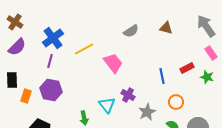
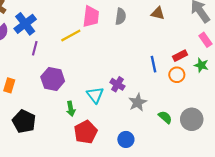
gray semicircle: (131, 31) -> (121, 16), turned -49
blue cross: (53, 38) -> (25, 24), moved
pink trapezoid: (113, 63) -> (91, 16), moved, turned 45
purple hexagon: (51, 90) -> (53, 79), moved
orange circle: (176, 102) -> (177, 75), moved

